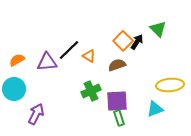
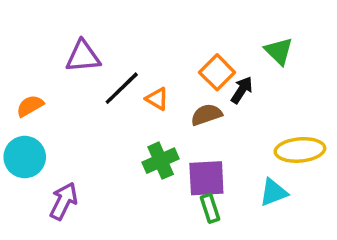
black arrow: (137, 42) -> (242, 90), moved
purple triangle: (47, 62) -> (83, 56), moved

